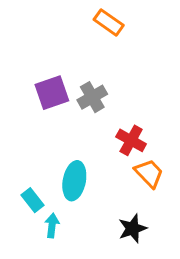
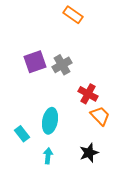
cyan arrow: (52, 226) -> (48, 156), moved

